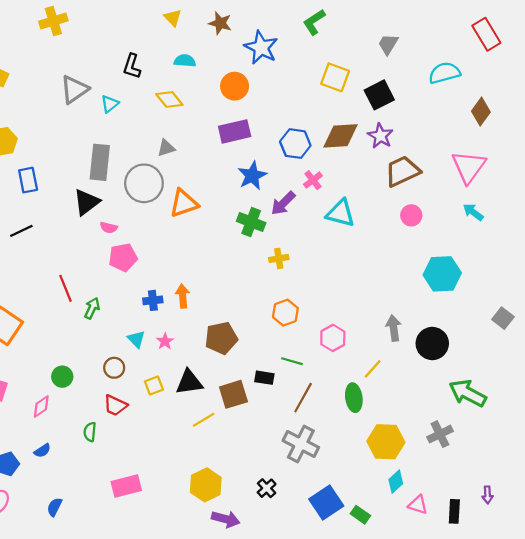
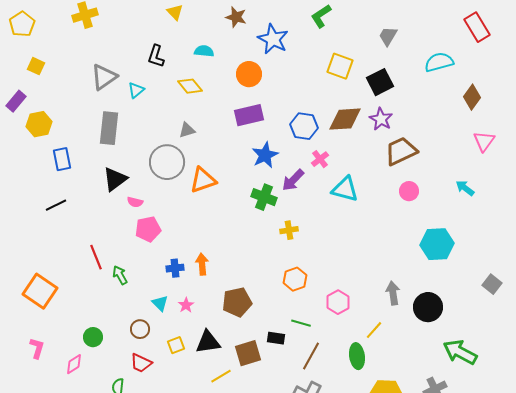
yellow triangle: (173, 18) -> (175, 12), moved
gray rectangle: (100, 162) -> (109, 128), moved
pink triangle: (469, 167) -> (484, 141), moved, size x0.7
green arrow: (92, 308) -> (120, 275), turned -54

